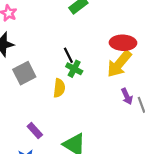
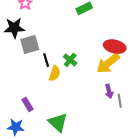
black line: (68, 55) -> (46, 60), moved
gray square: (24, 73) -> (30, 44), moved

